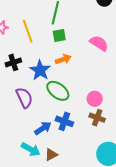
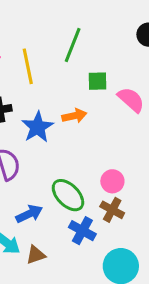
green square: (59, 36) -> (98, 81), moved
green ellipse: (58, 91) -> (68, 195), moved
blue cross: (64, 121) -> (82, 231), moved

